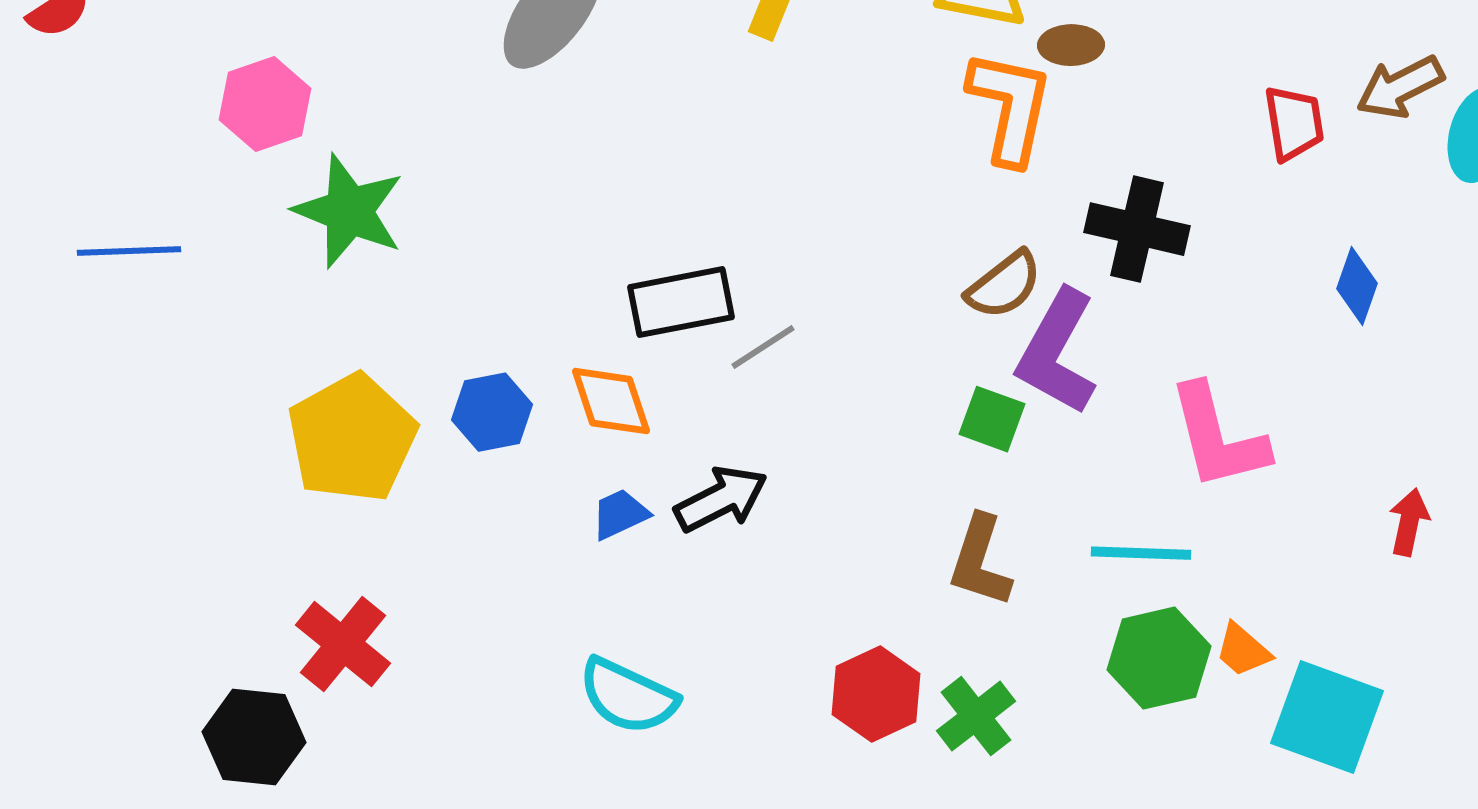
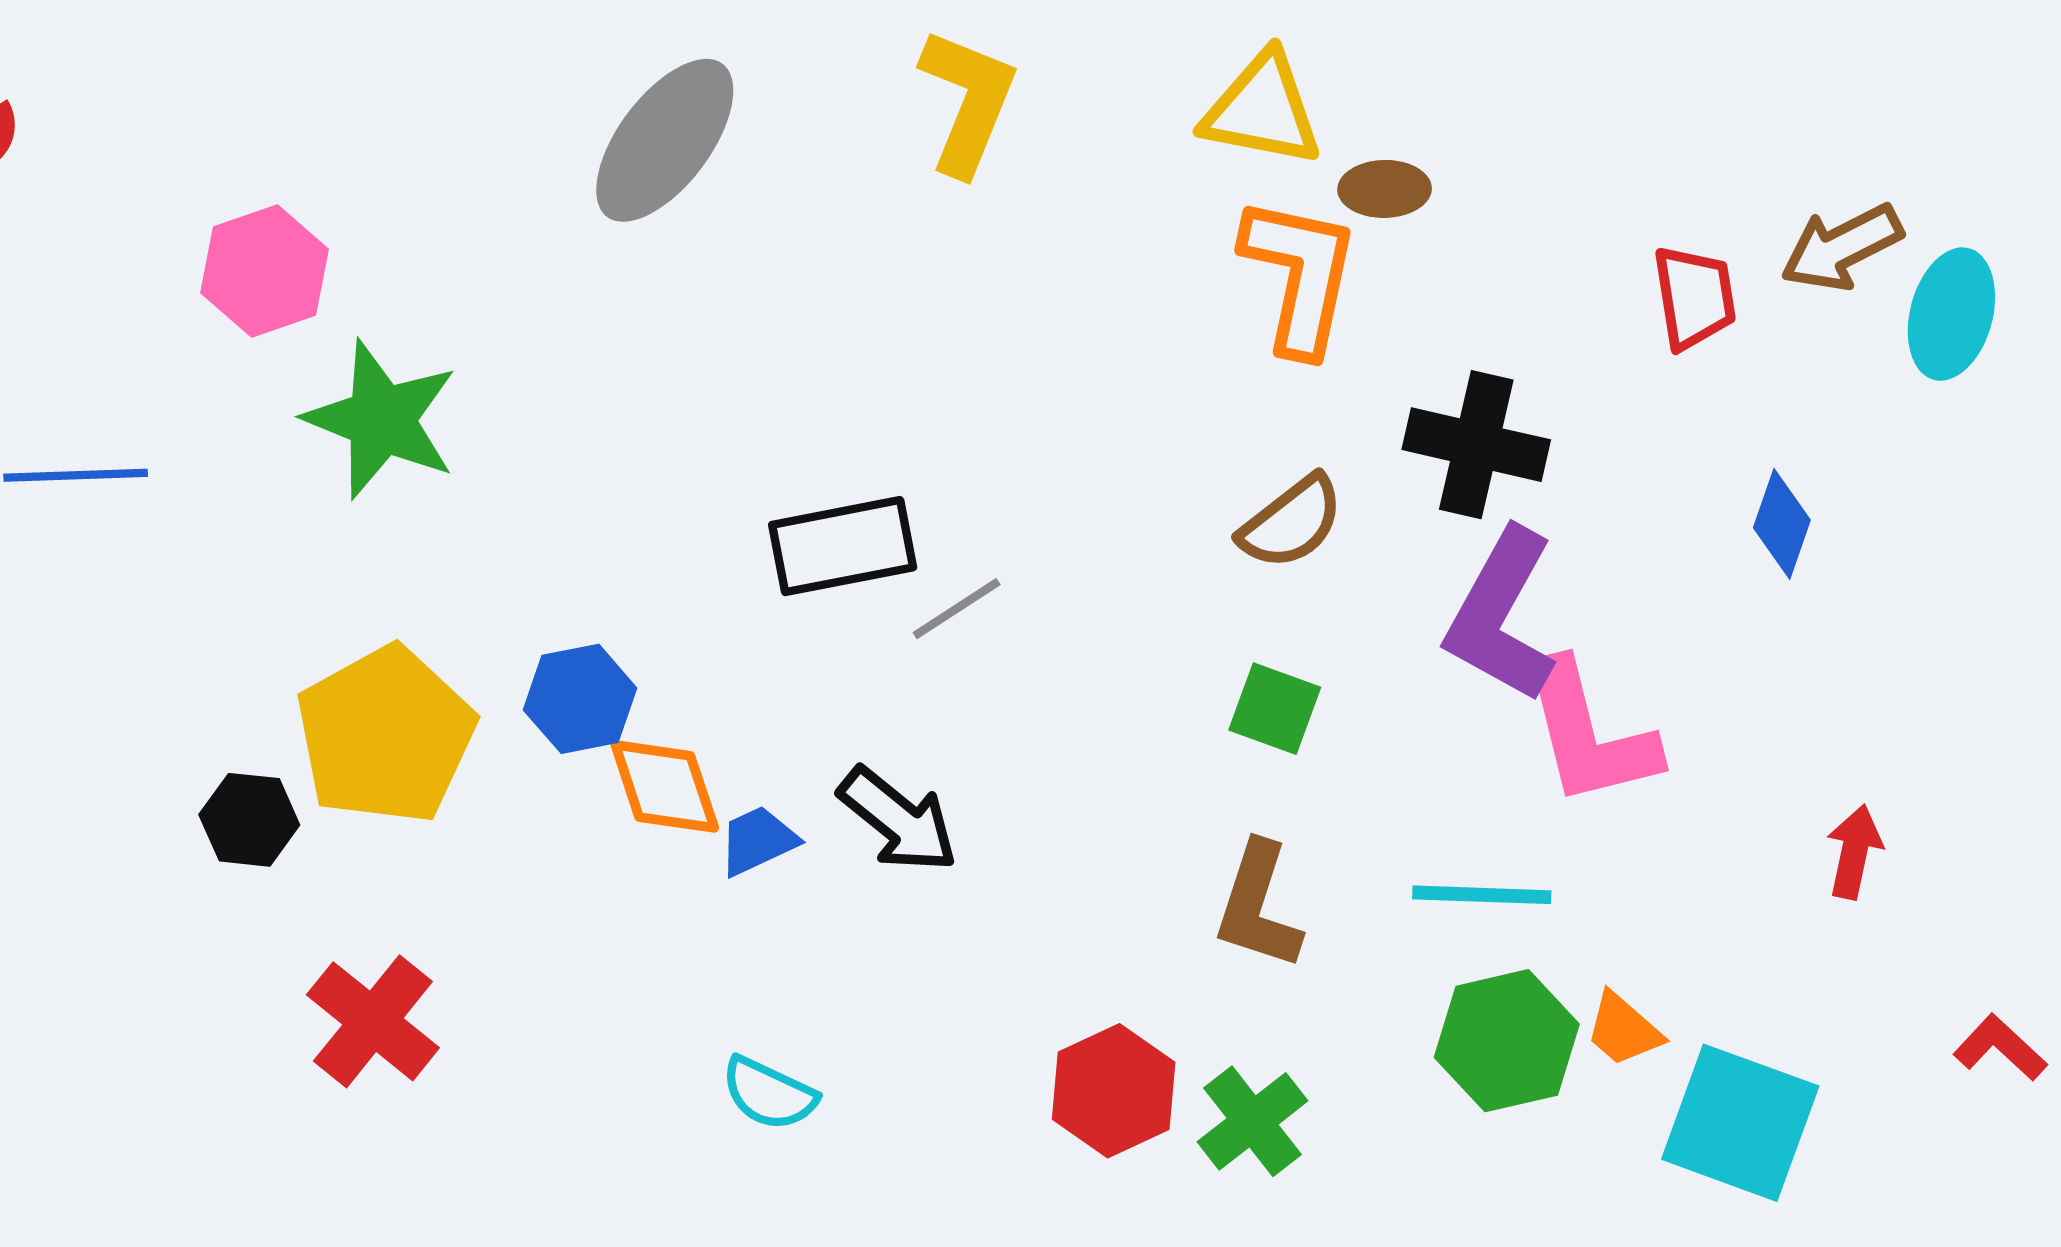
purple L-shape: (1057, 352) -> (1501, 616), moved
orange diamond: (611, 401) -> (665, 786), moved
black arrow: (721, 499) -> (898, 820), turned 66
cyan semicircle: (628, 696) -> (769, 1094), size x0.7
black hexagon: (254, 737) -> (249, 820), moved, size x0.7

